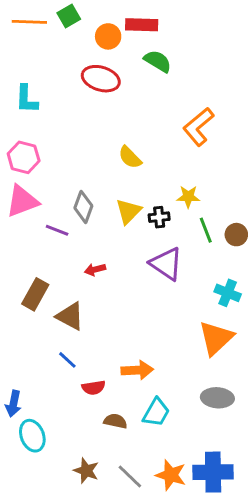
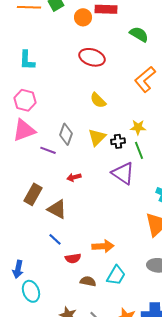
green semicircle: (158, 61) -> (139, 34), moved
red ellipse: (101, 79) -> (92, 57), moved
green line: (206, 230) -> (139, 150), moved

